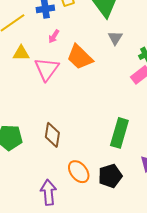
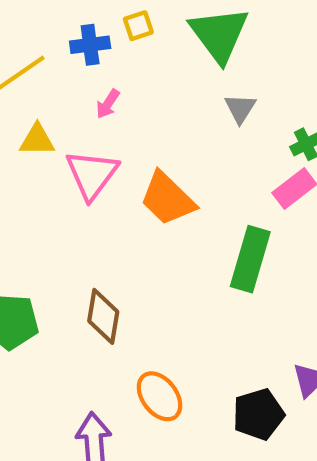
orange trapezoid: (80, 57) -> (167, 199), moved
green rectangle: (119, 133) -> (250, 259), moved
black pentagon: (110, 176) -> (258, 414), moved

